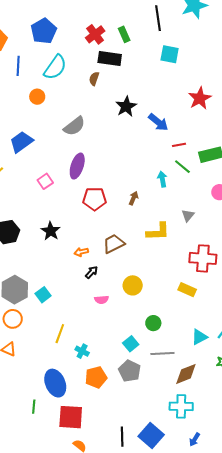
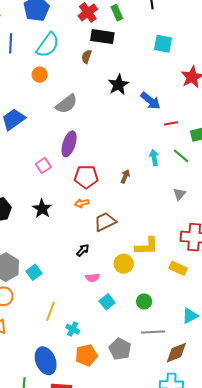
cyan square: (170, 54) -> (163, 44), moved
orange circle: (37, 97) -> (40, 75), moved
green line: (182, 167) -> (181, 156), moved
pink square: (45, 181) -> (43, 166), moved
yellow L-shape: (158, 232) -> (147, 246), moved
orange arrow: (81, 252) -> (82, 203), moved
cyan square: (131, 344) -> (107, 302), moved

